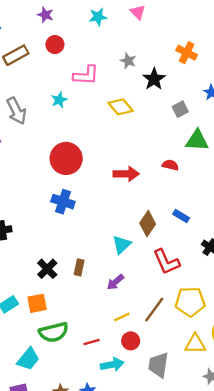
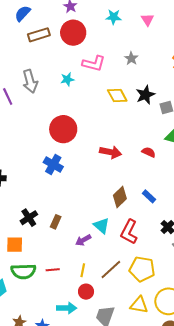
red circle: (55, 45) -> (73, 33), size x1.6
black star: (154, 79) -> (145, 95), moved
cyan triangle: (122, 245) -> (101, 226), moved, turned -48
red L-shape: (166, 262) -> (129, 232), turned 40
yellow line: (122, 317) -> (83, 270), turned -64
red line: (92, 342) -> (53, 270), moved

